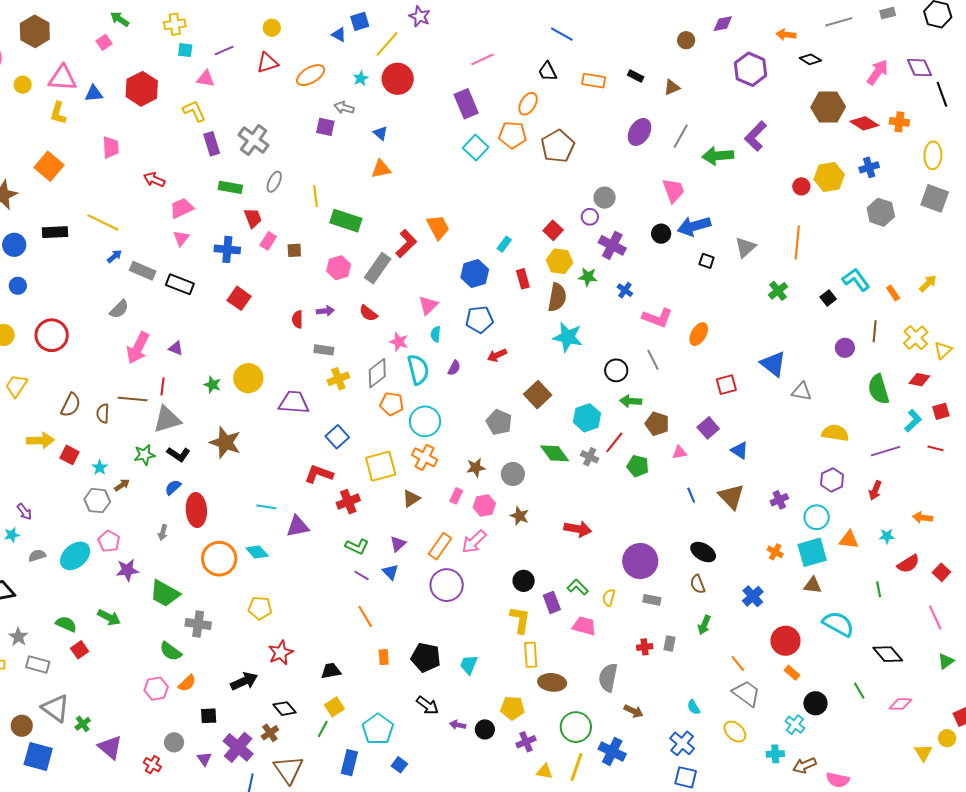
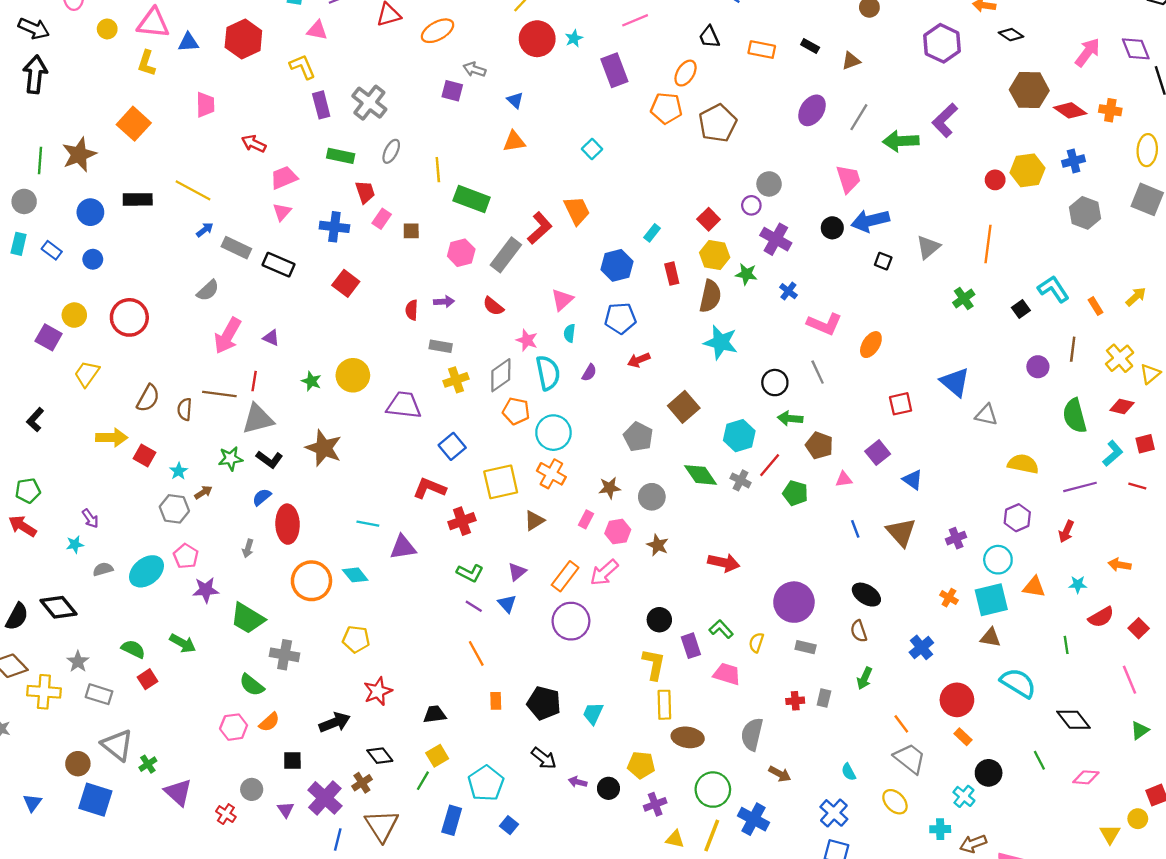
cyan star: (361, 78) -> (574, 38), moved
cyan square: (476, 148) -> (592, 149), moved, size x0.7

